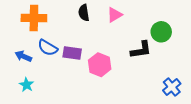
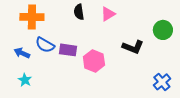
green circle: (161, 32) -> (163, 30), moved
black L-shape: (141, 50) -> (133, 47), turned 30

